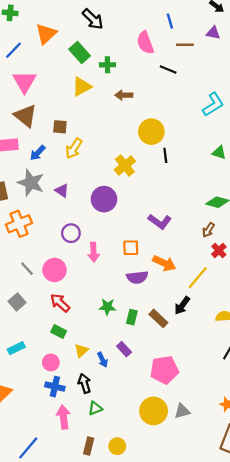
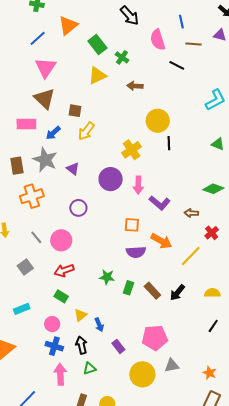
black arrow: (93, 19) -> (130, 16), moved
green cross: (107, 65) -> (122, 57), turned 32
brown arrow: (208, 230) -> (191, 213), moved, turned 56
pink arrow: (94, 252) -> (138, 185), moved
red arrow: (60, 303) -> (64, 270), turned -66
black arrow: (182, 306) -> (177, 293), moved
purple rectangle: (124, 349) -> (118, 346), moved
gray triangle: (182, 411) -> (172, 365), moved

